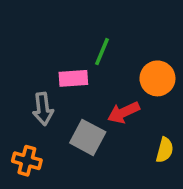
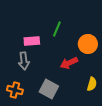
pink rectangle: (73, 78) -> (32, 41), moved
gray square: (88, 137) -> (49, 89), moved

